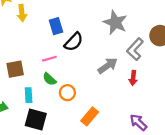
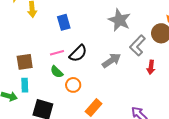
black semicircle: (74, 42) -> (78, 53), moved
red arrow: (133, 78) -> (151, 67), moved
cyan rectangle: (29, 95) -> (25, 85), moved

